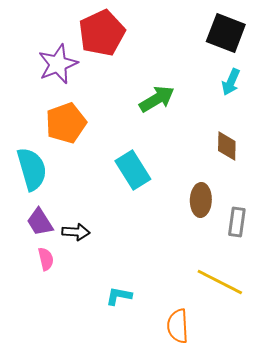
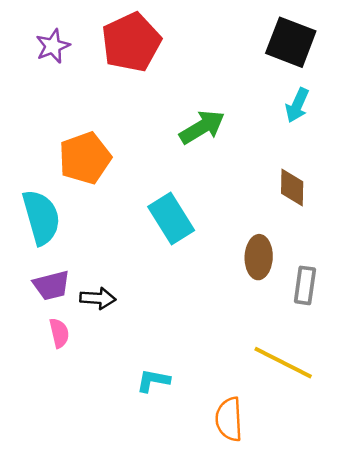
purple star: (58, 64) -> (53, 46), moved, size x0.7
purple trapezoid: (40, 222) -> (51, 285), turned -72

